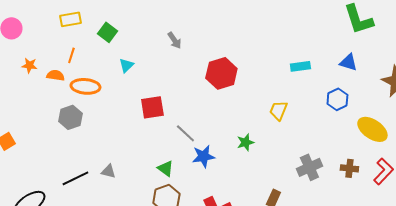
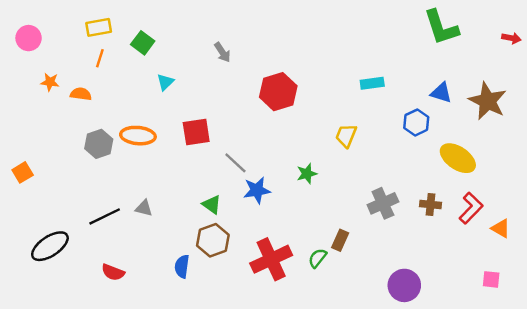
orange line: (71, 55) -> (100, 58), moved
blue triangle: (348, 62) -> (441, 93), moved
orange ellipse: (85, 86) -> (138, 136), moved

